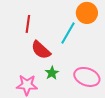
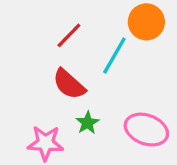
red line: (28, 24) -> (69, 35), moved, turned 36

